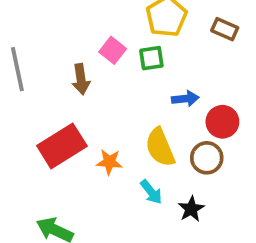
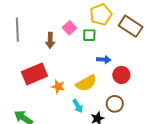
brown rectangle: (225, 29) -> (131, 26), size x1.6
yellow semicircle: (160, 147) -> (86, 83), turned -105
brown circle: (207, 158) -> (115, 104), moved

